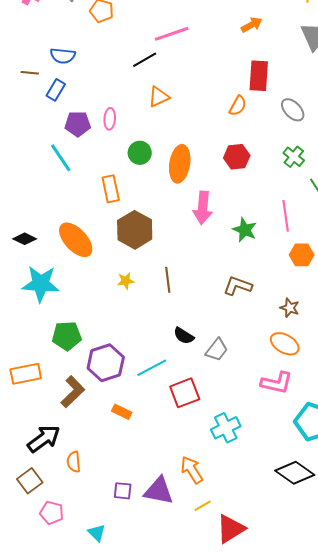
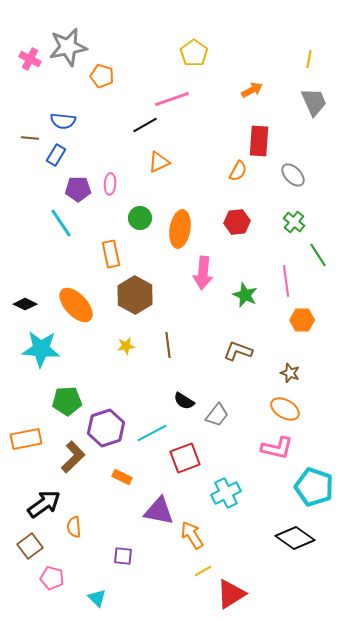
purple triangle: (159, 491) -> (159, 511), moved

